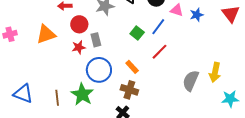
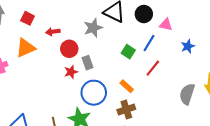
blue star: (197, 15) -> (188, 46), moved
orange triangle: (46, 34) -> (26, 48), moved
brown cross: (129, 90) -> (126, 110), turned -30

